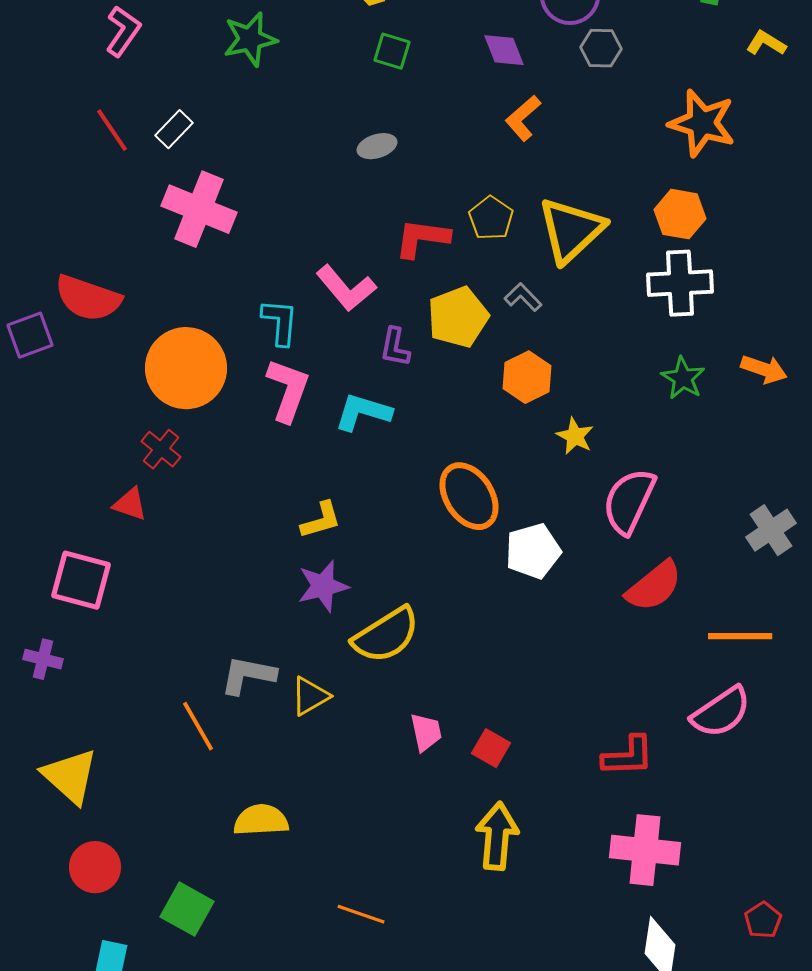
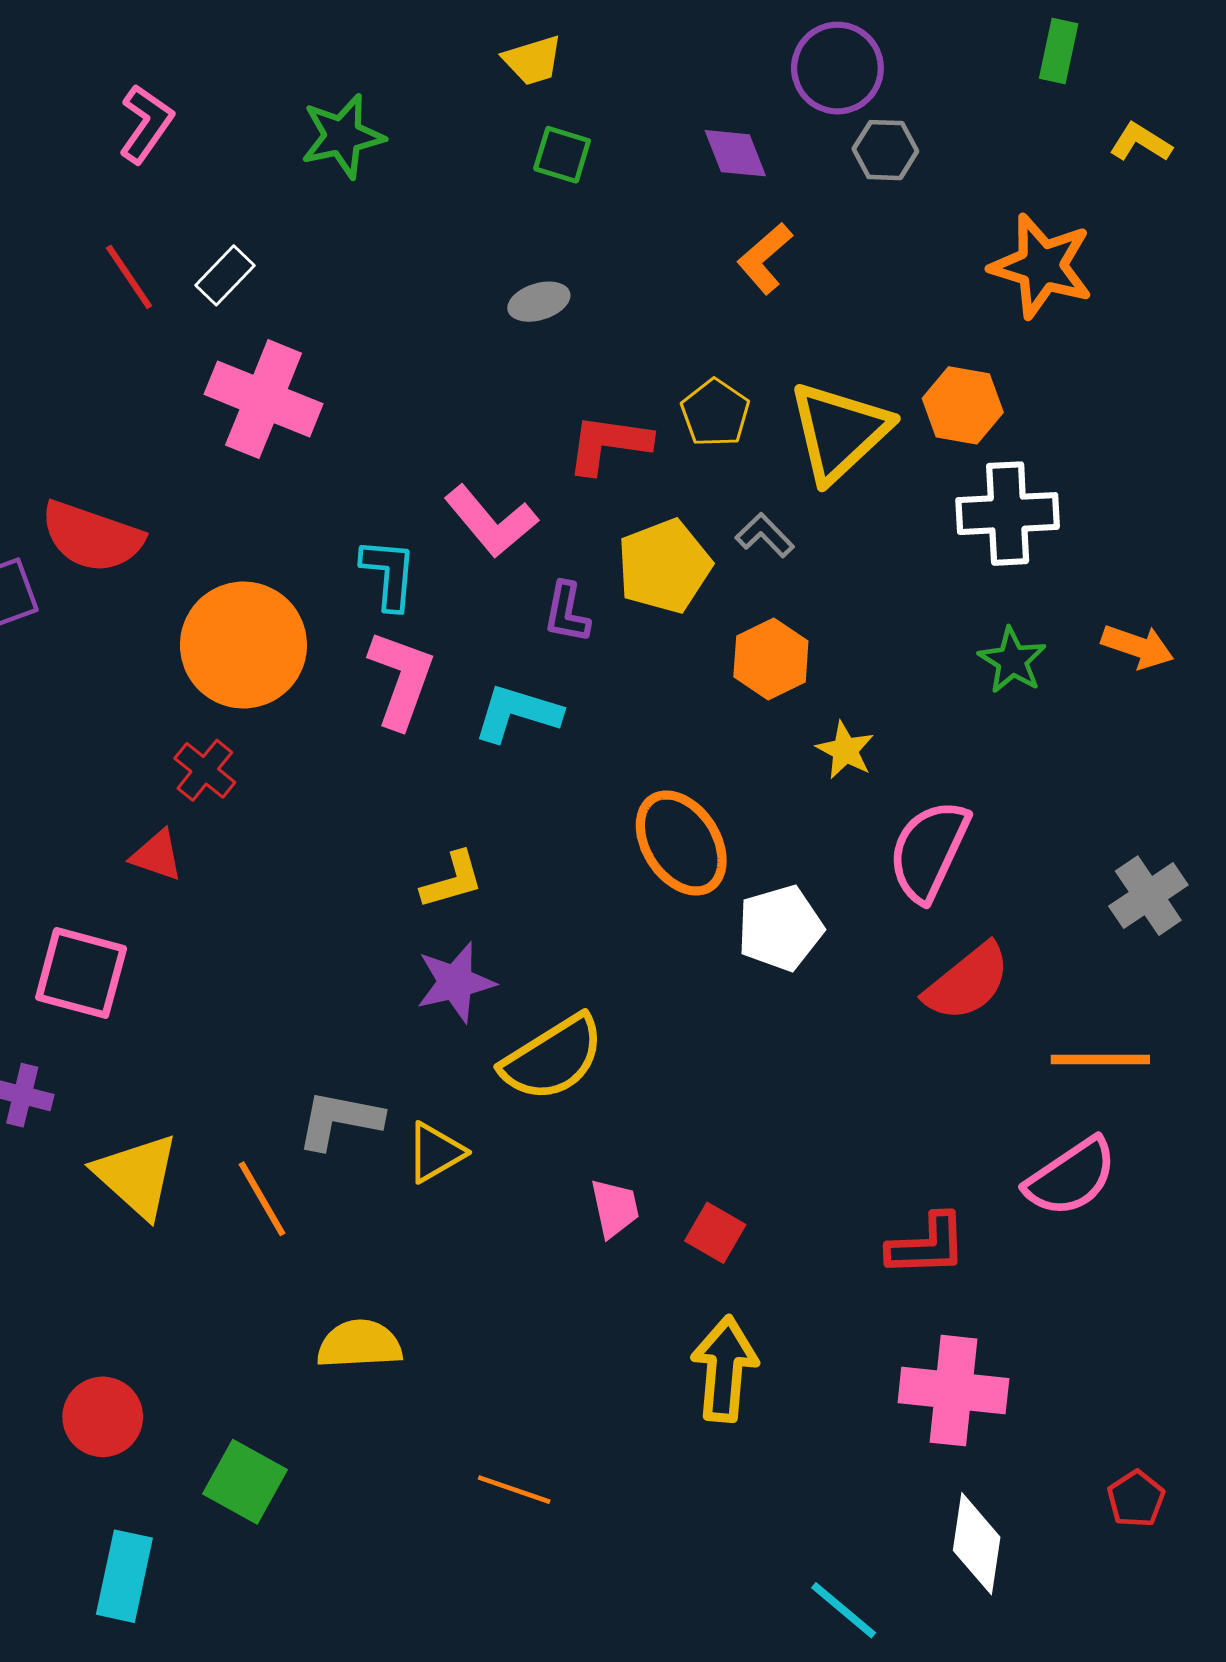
orange hexagon: (680, 214) -> (963, 405), moved
yellow triangle: (70, 776) -> (137, 1176), moved

